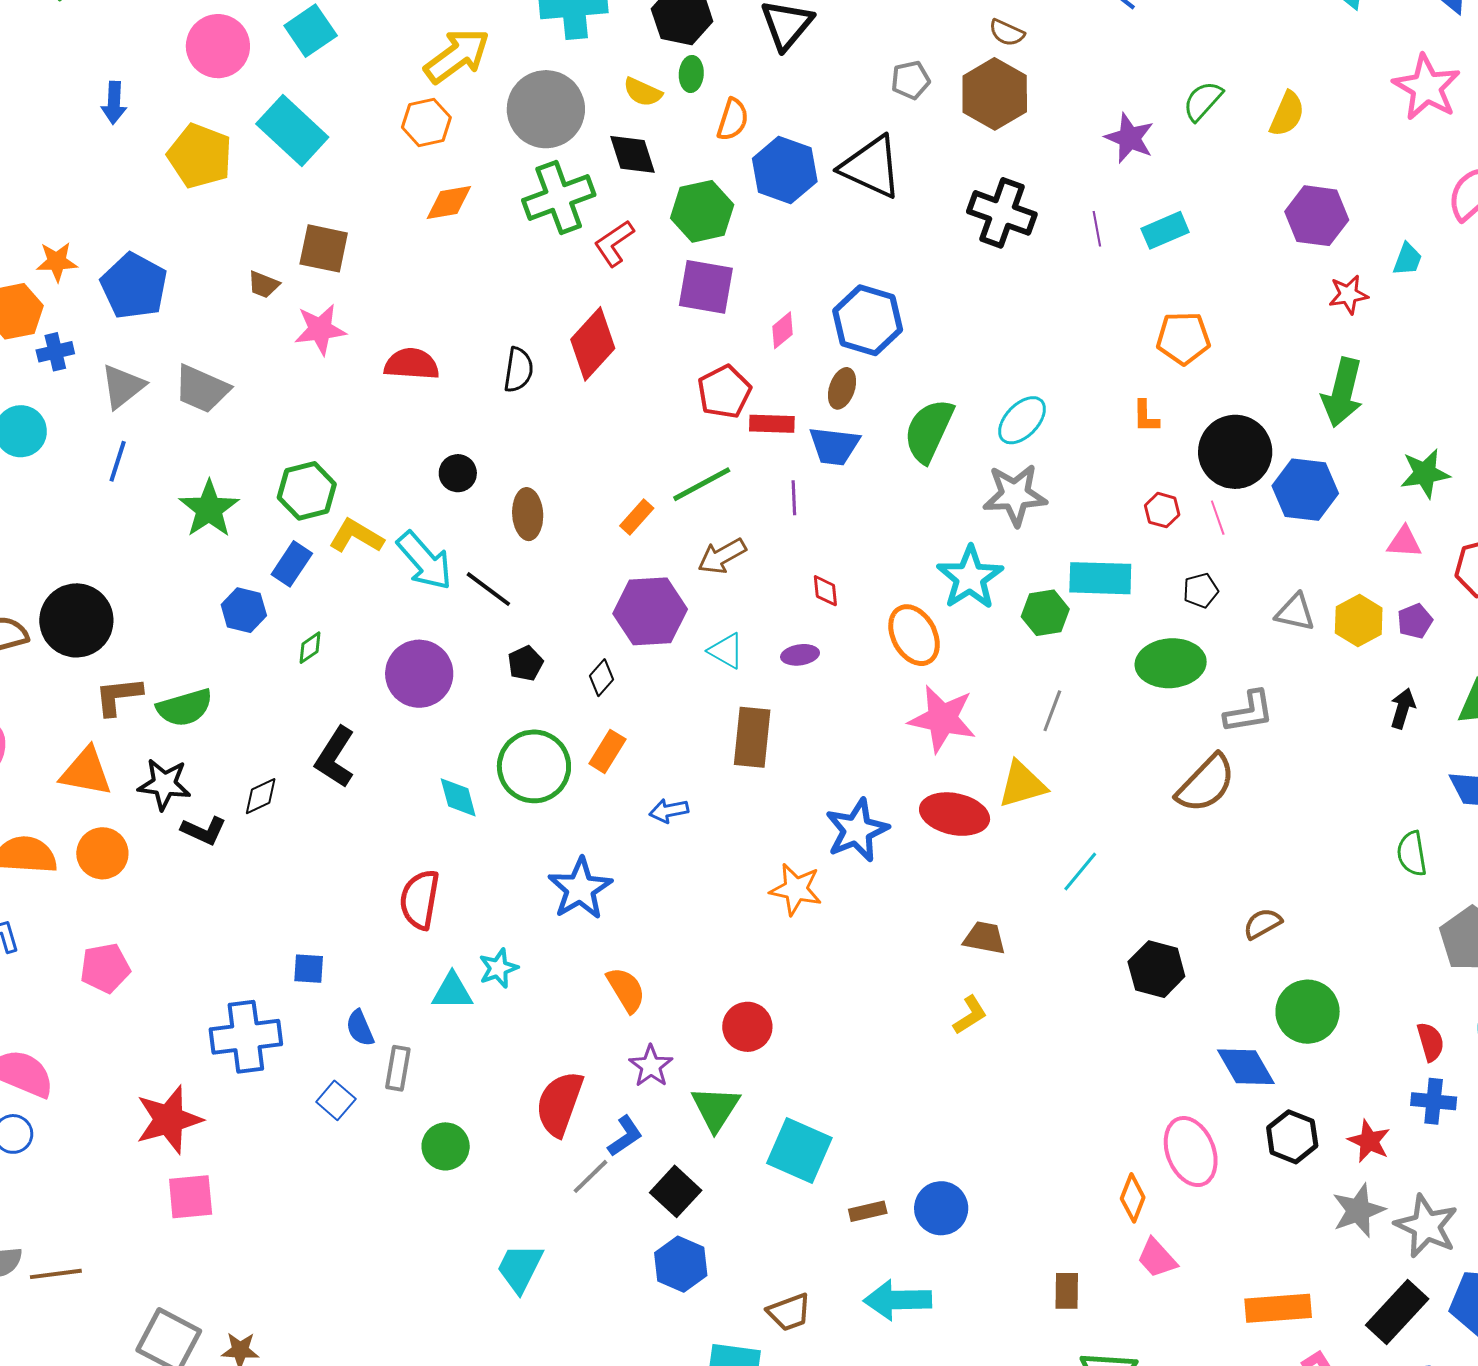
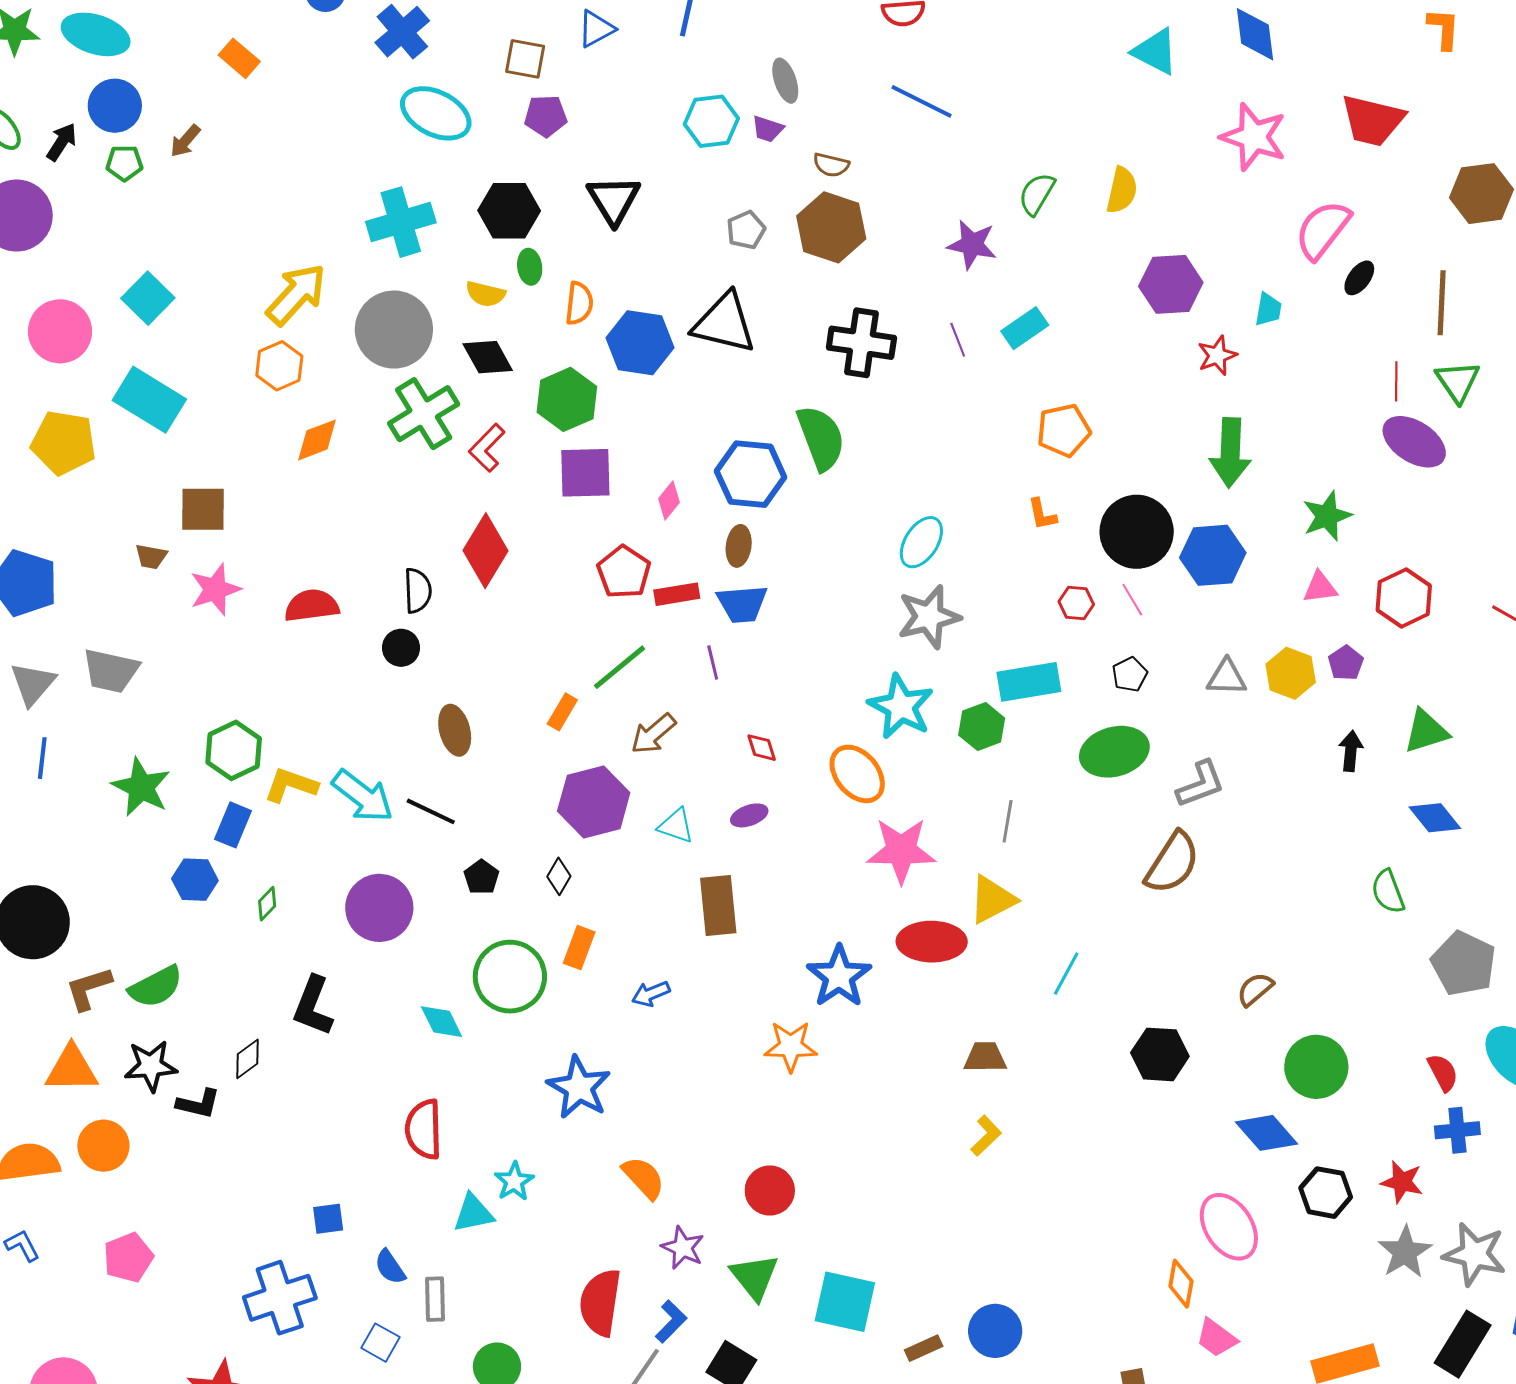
green semicircle: (929, 431) -> (821, 438), moved, turned 146
black circle: (458, 473) -> (401, 648), moved

